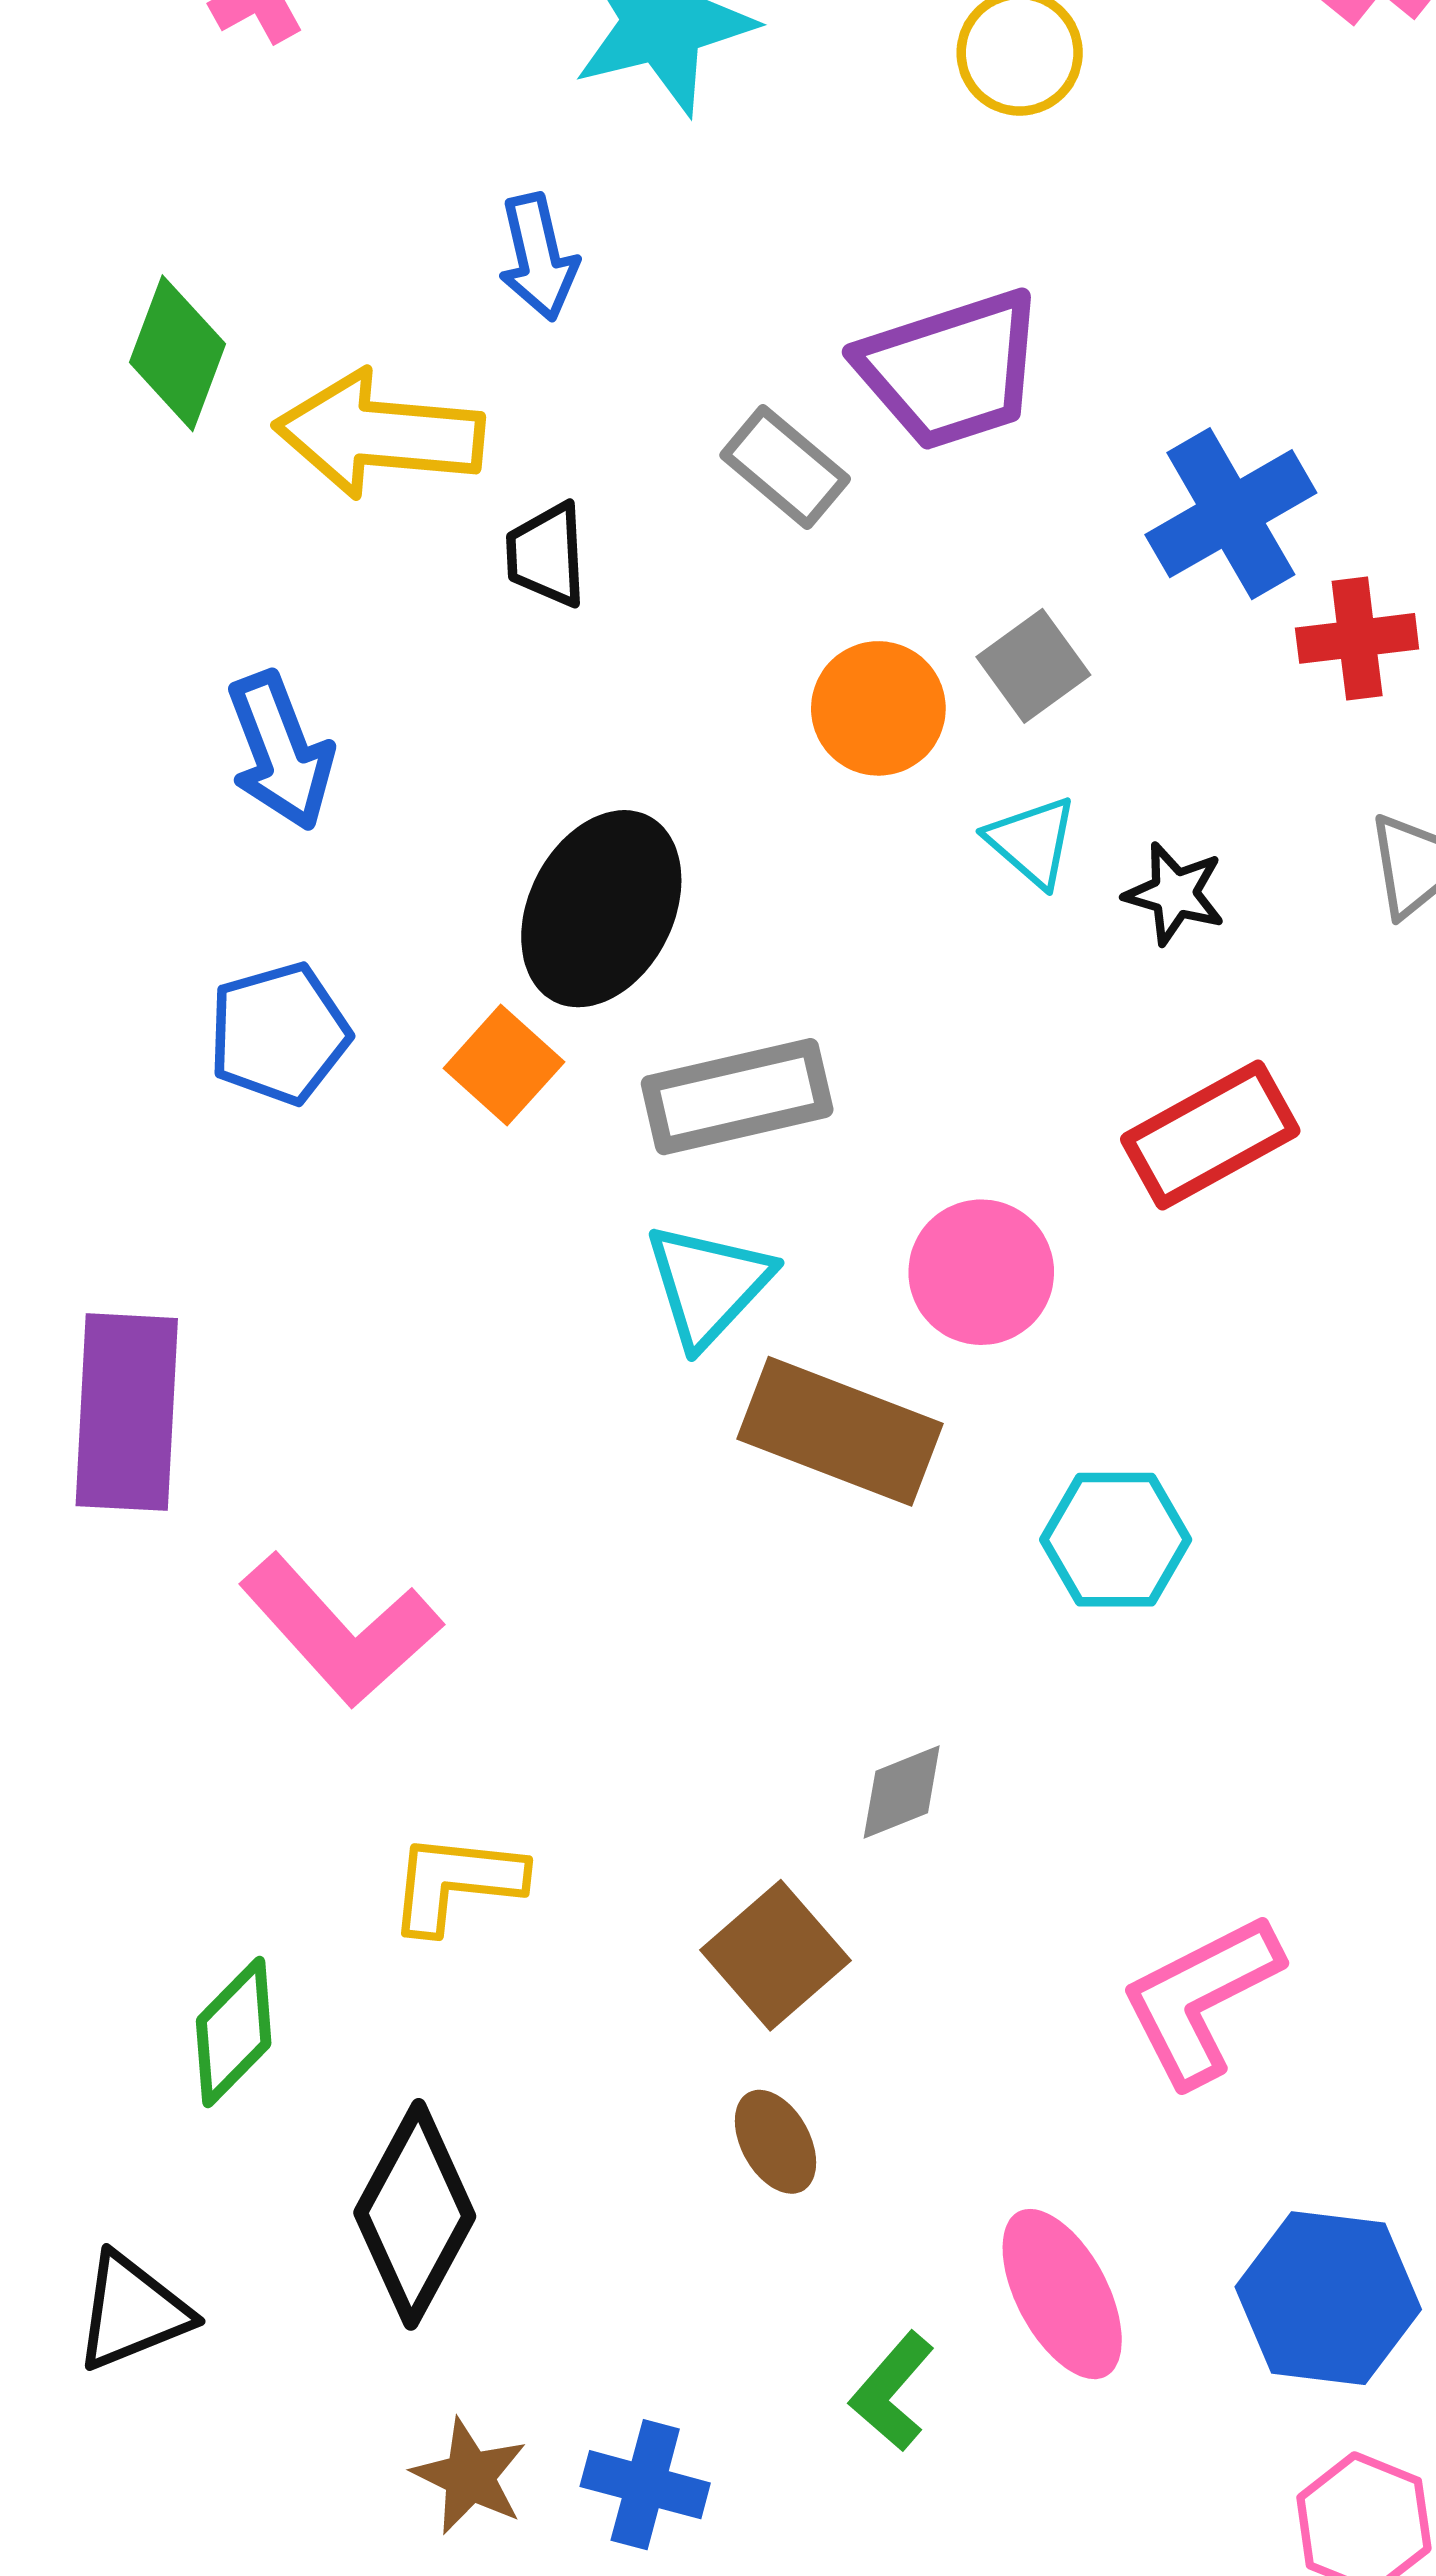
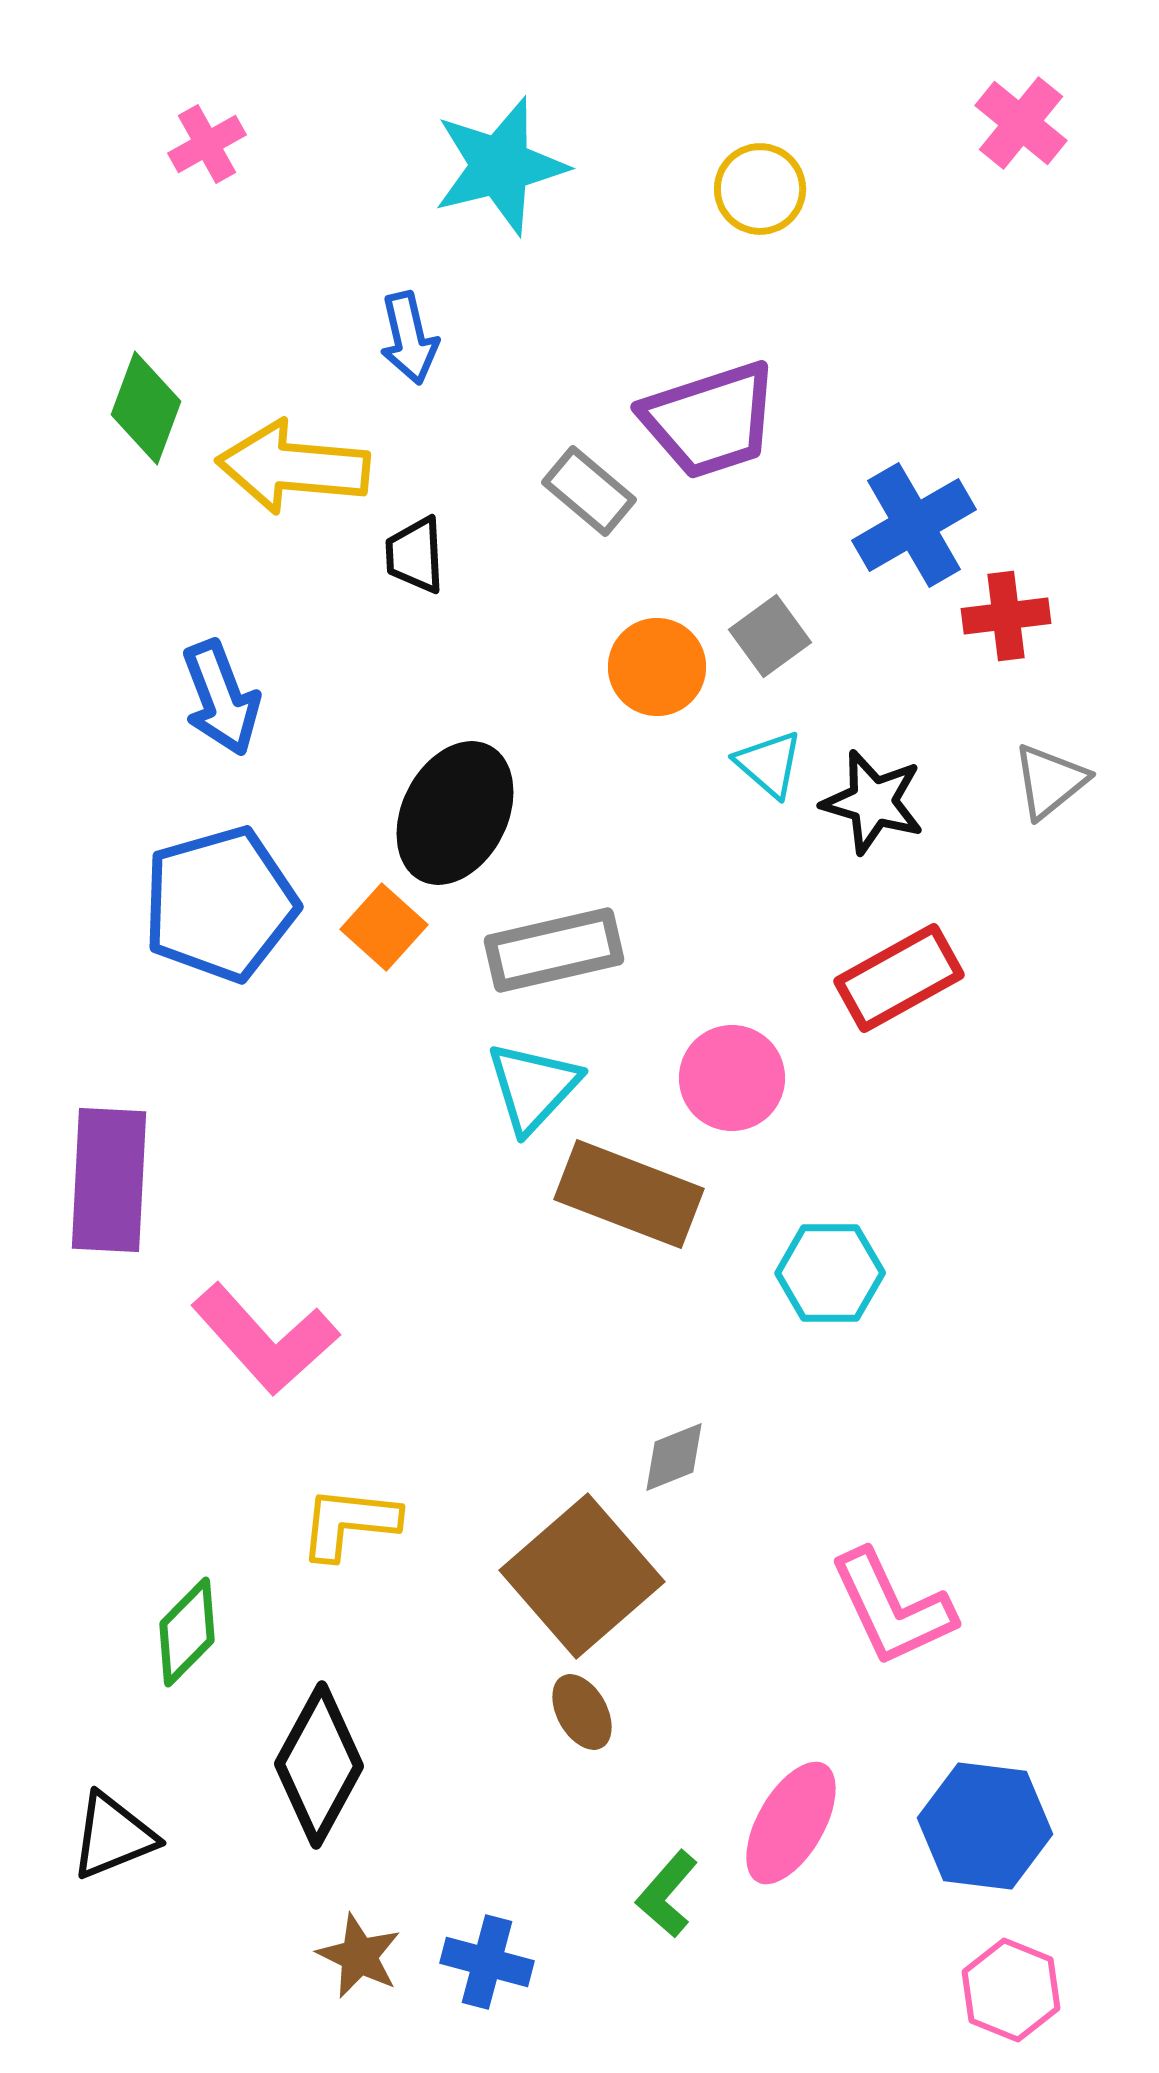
black star: (1175, 894) -> (873, 802), size x1.4
blue pentagon: (279, 1034) -> (220, 904), size x1.5
brown square: (775, 1955) -> (582, 1576), size x1.5
pink L-shape: (1201, 1999) -> (892, 1608), turned -88
pink ellipse: (1062, 2294) -> (791, 1823), turned 58

